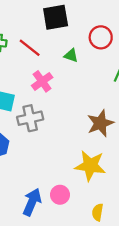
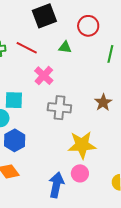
gray cross: (30, 118) -> (59, 108), moved, turned 30
brown star: (100, 123) -> (103, 102), size x0.7
yellow star: (90, 166) -> (82, 145), moved

